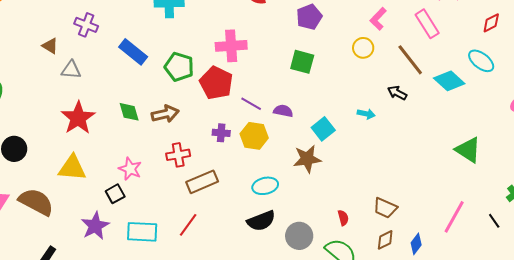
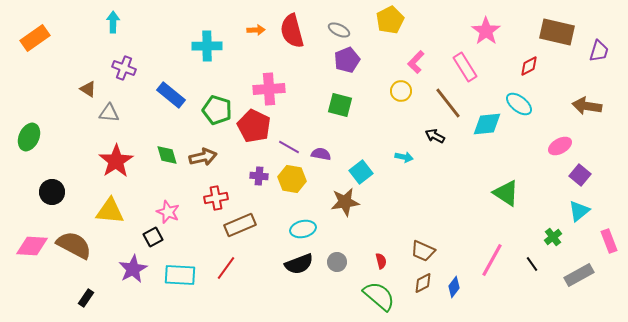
cyan diamond: (449, 81) -> (487, 124), turned -48
gray circle: (299, 236) -> (337, 262), moved, size x0.7

